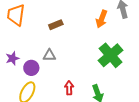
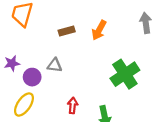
orange arrow: (102, 19) -> (99, 30), moved

